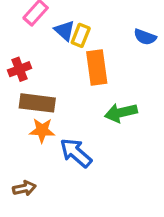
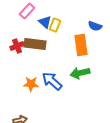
orange rectangle: (97, 68) -> (81, 45), moved
brown rectangle: (37, 103) -> (35, 44), moved
blue arrow: (76, 153) -> (52, 81), moved

